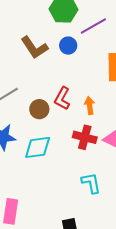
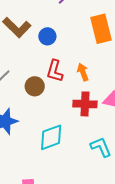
blue circle: (68, 46) -> (47, 36), moved
cyan diamond: (38, 147) -> (51, 137), moved

